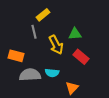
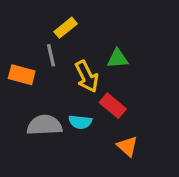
orange rectangle: (16, 56) -> (22, 75), moved
red rectangle: (81, 57) -> (113, 106), moved
orange triangle: (72, 88) -> (127, 146), moved, turned -32

